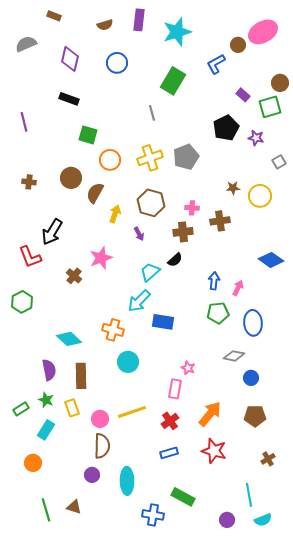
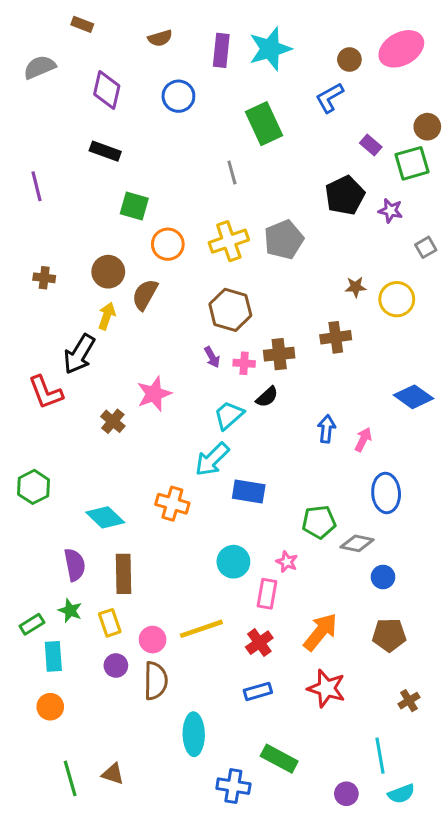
purple rectangle: (139, 20) -> (221, 50), moved
brown circle: (238, 45) -> (349, 60), moved
green rectangle: (173, 81) -> (264, 124), turned -56
pink cross: (192, 208) -> (244, 363), moved
yellow arrow: (115, 214) -> (107, 316), moved
green hexagon: (22, 302) -> (33, 487), moved
green pentagon: (218, 313) -> (319, 522), moved
cyan circle: (128, 362) -> (233, 562), moved
cyan rectangle: (46, 430) -> (53, 656), moved, turned -36
purple circle: (92, 475) -> (116, 666), moved

